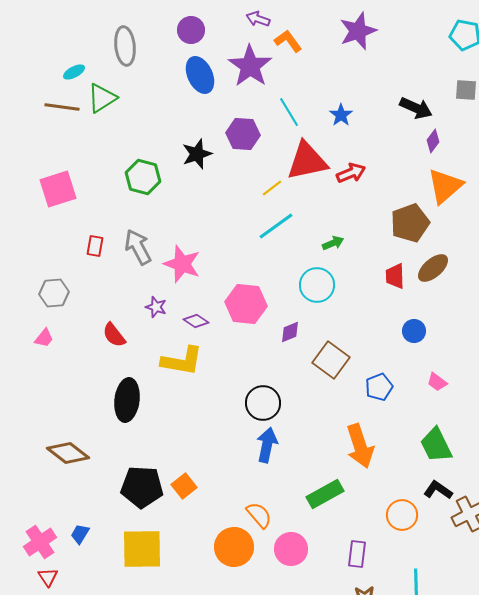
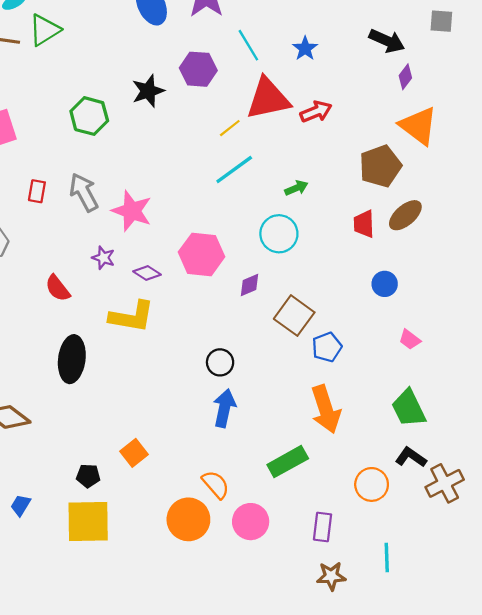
orange triangle: (445, 186) -> (418, 126), turned -42
blue pentagon: (379, 387) -> (327, 347), moved
black circle: (263, 403) -> (220, 362), size x0.7
black pentagon: (142, 487) -> (88, 476), moved, size x0.5

